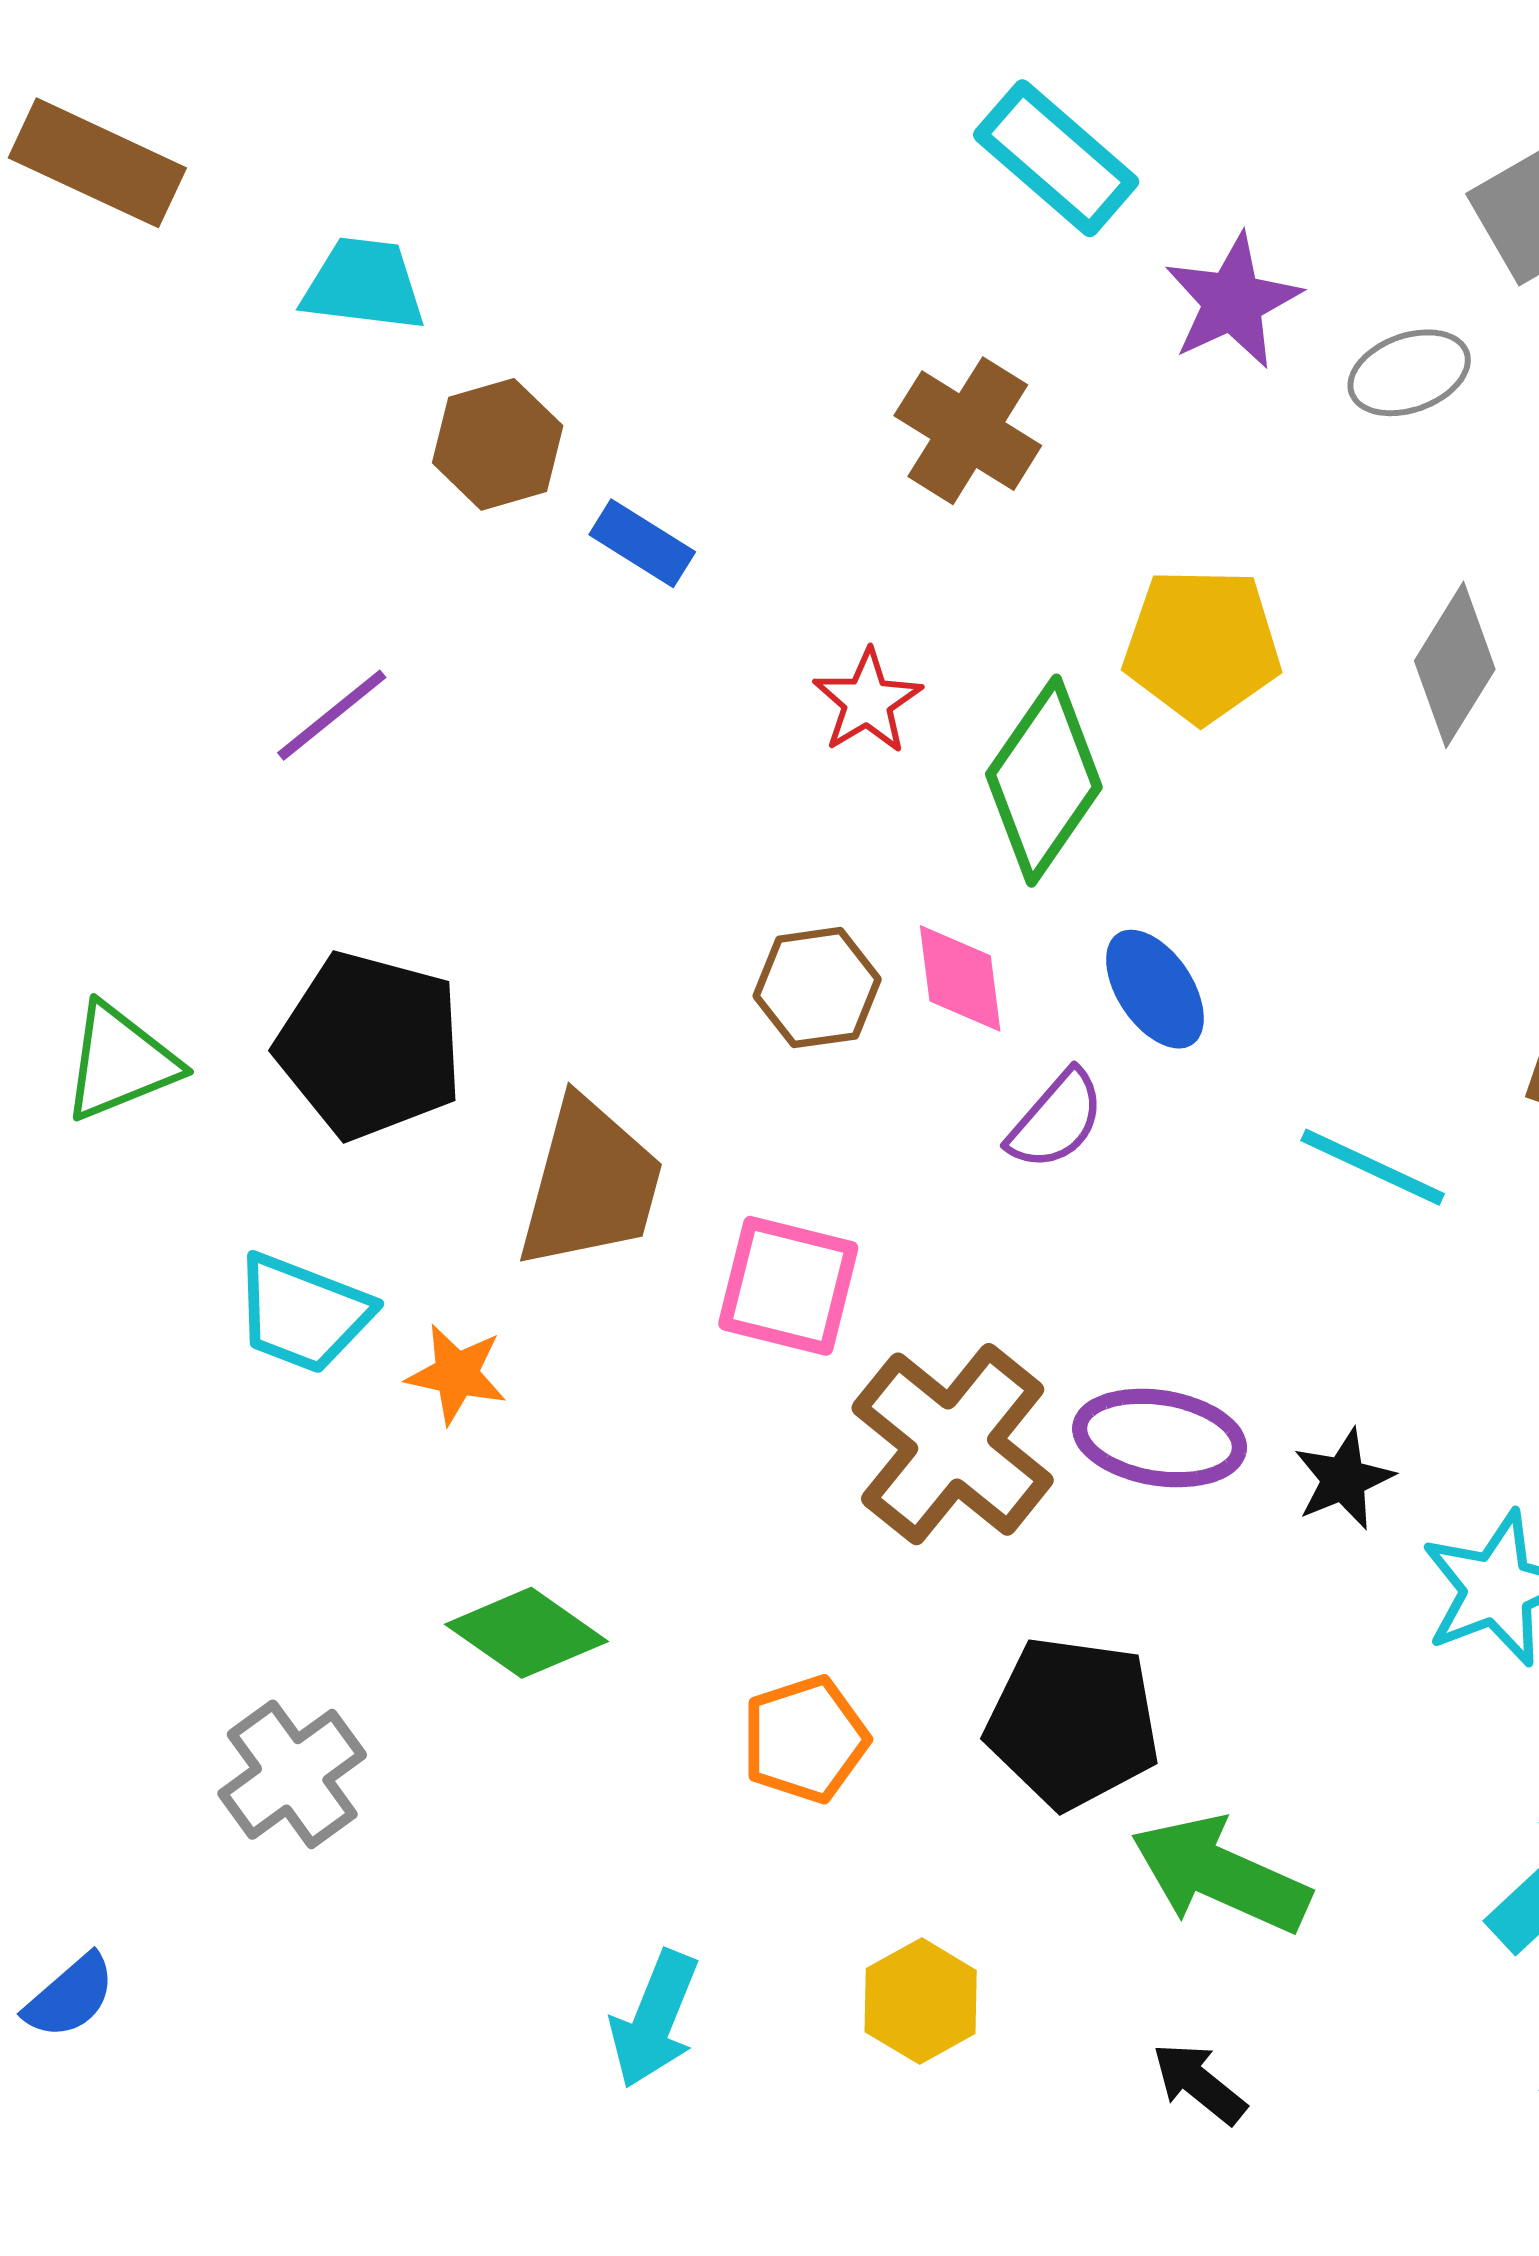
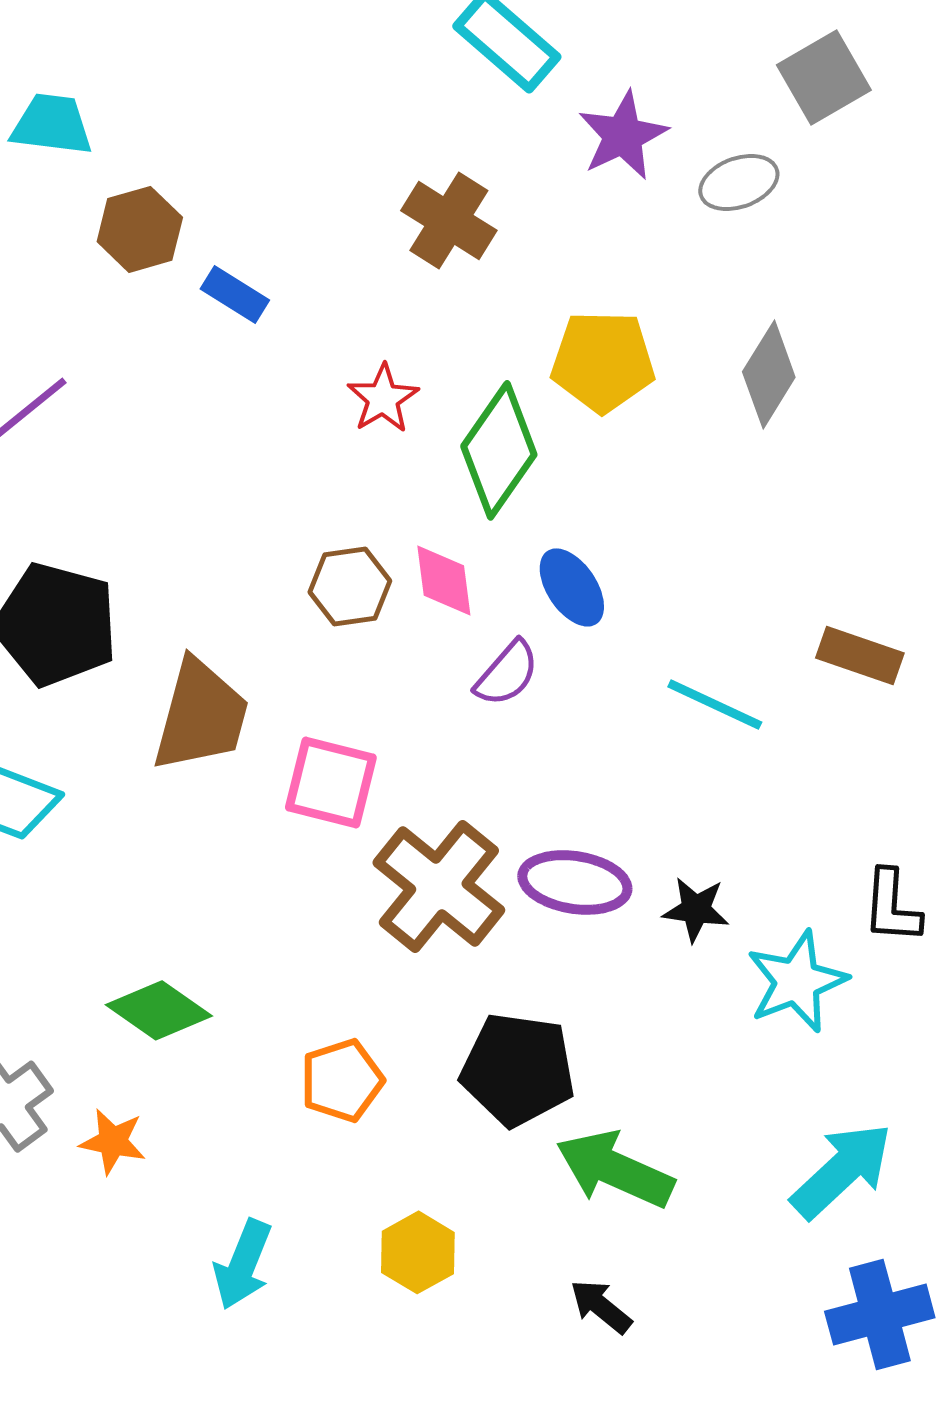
orange star: (457, 1374) -> (113, 1141), moved
black star: (1344, 1479) -> (696, 909), turned 30

